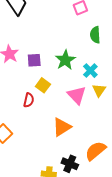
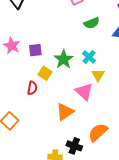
green semicircle: (95, 35) -> (92, 23), turned -105
green star: (65, 60) -> (64, 59), moved
pink triangle: (77, 95) -> (84, 92), moved

